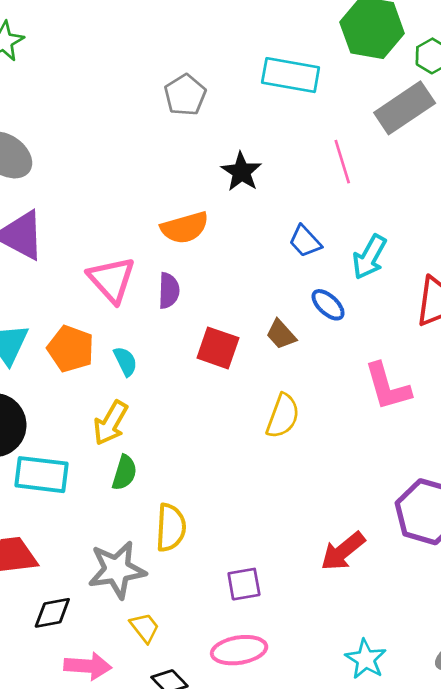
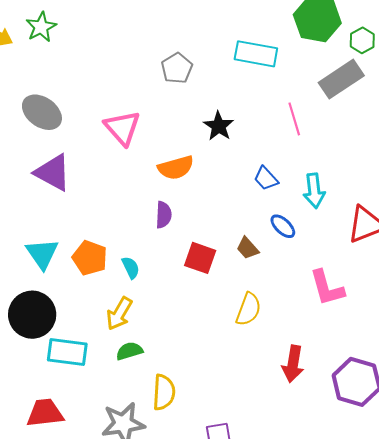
cyan arrow: (369, 257) -> (314, 191), turned -36
pink triangle: (112, 280) -> (122, 128), moved
green semicircle: (124, 473) -> (129, 351), turned -124
red arrow: (343, 551) -> (293, 364), moved, turned -42

